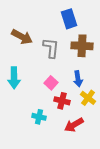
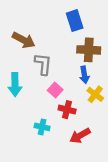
gray L-shape: (51, 48) -> (43, 64), moved
blue arrow: (78, 79) -> (84, 75), moved
yellow cross: (88, 98) -> (95, 94), moved

